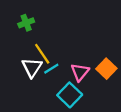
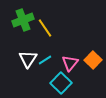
green cross: (26, 23) -> (23, 20), size x1.5
yellow line: (42, 54) -> (45, 28), moved

